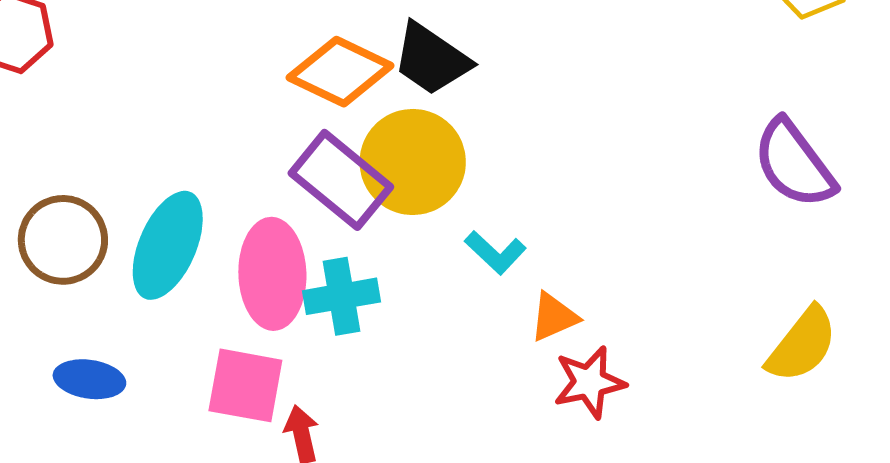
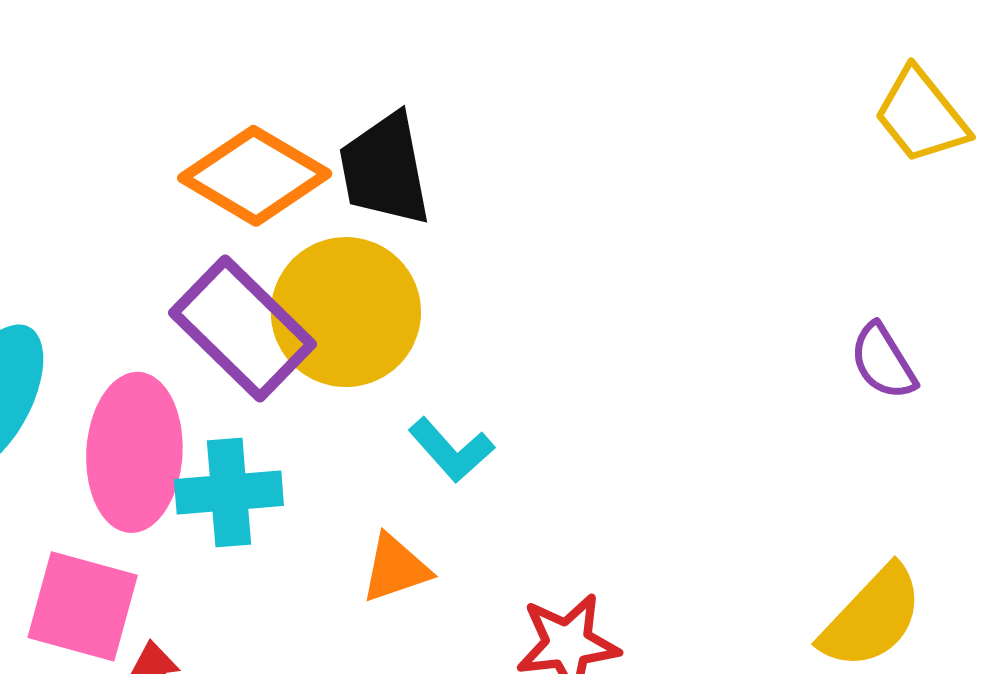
black trapezoid: (431, 59) -> (385, 169), turned 40
purple semicircle: (794, 164) -> (883, 362), size x0.6
orange triangle: (554, 317) -> (395, 568), moved

